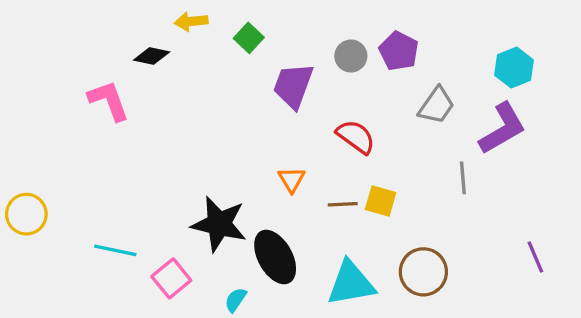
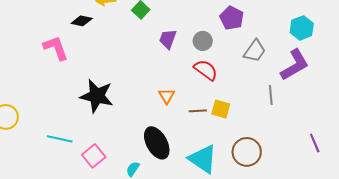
gray circle: (351, 56) -> (203, 41), moved
purple trapezoid: (293, 86) -> (168, 39), size x0.7
black star: (219, 224) -> (97, 96), moved
cyan triangle: (351, 283) -> (203, 159), turned 44

